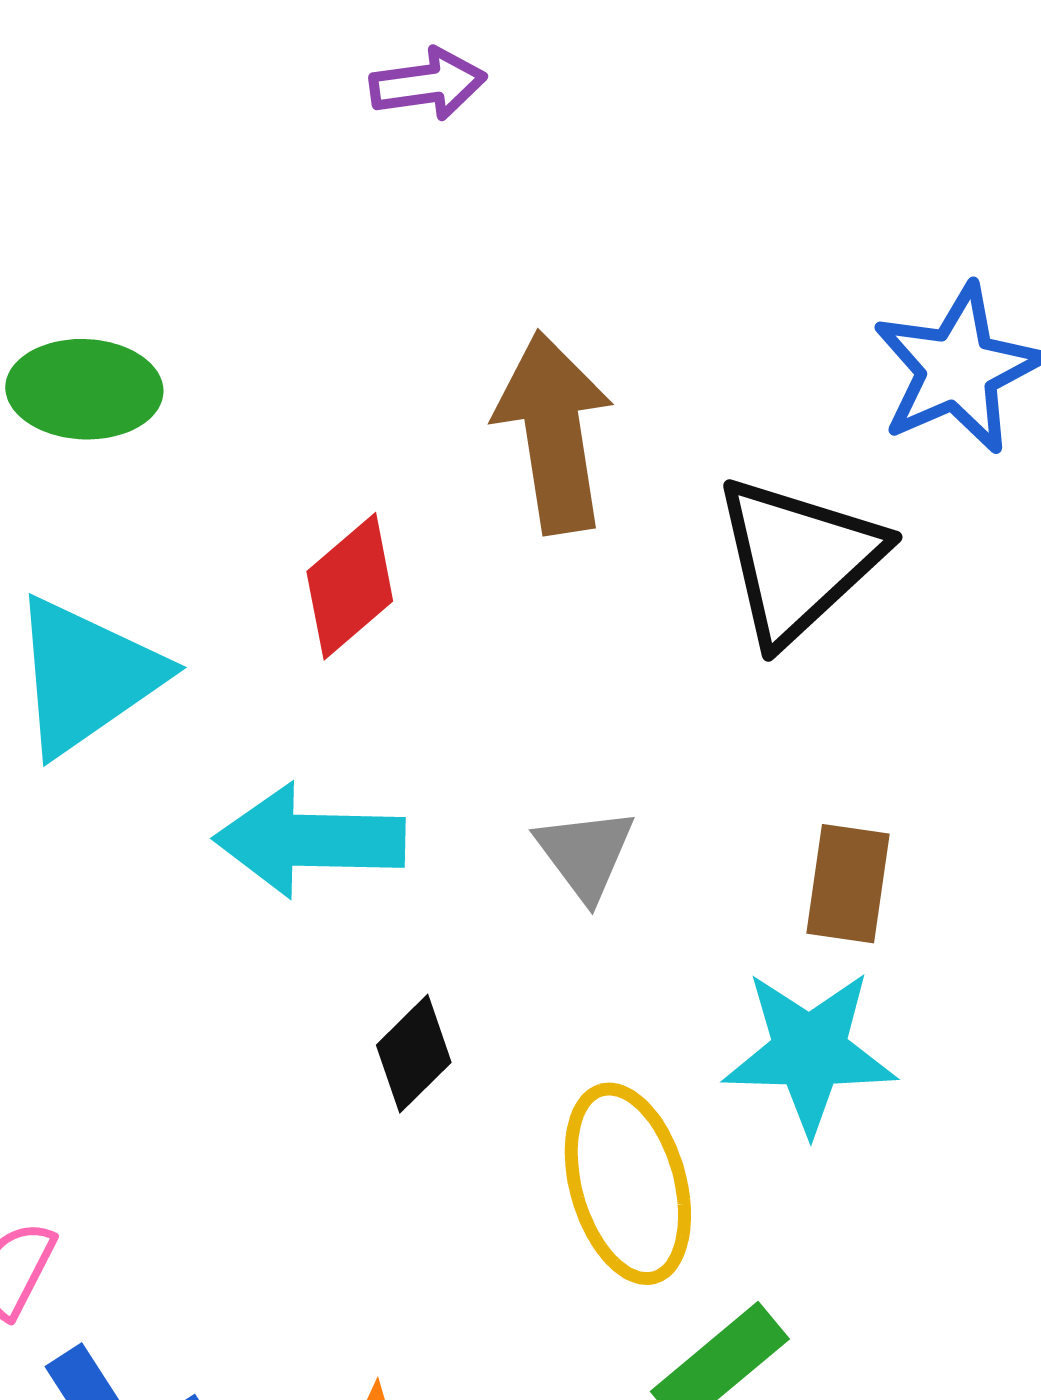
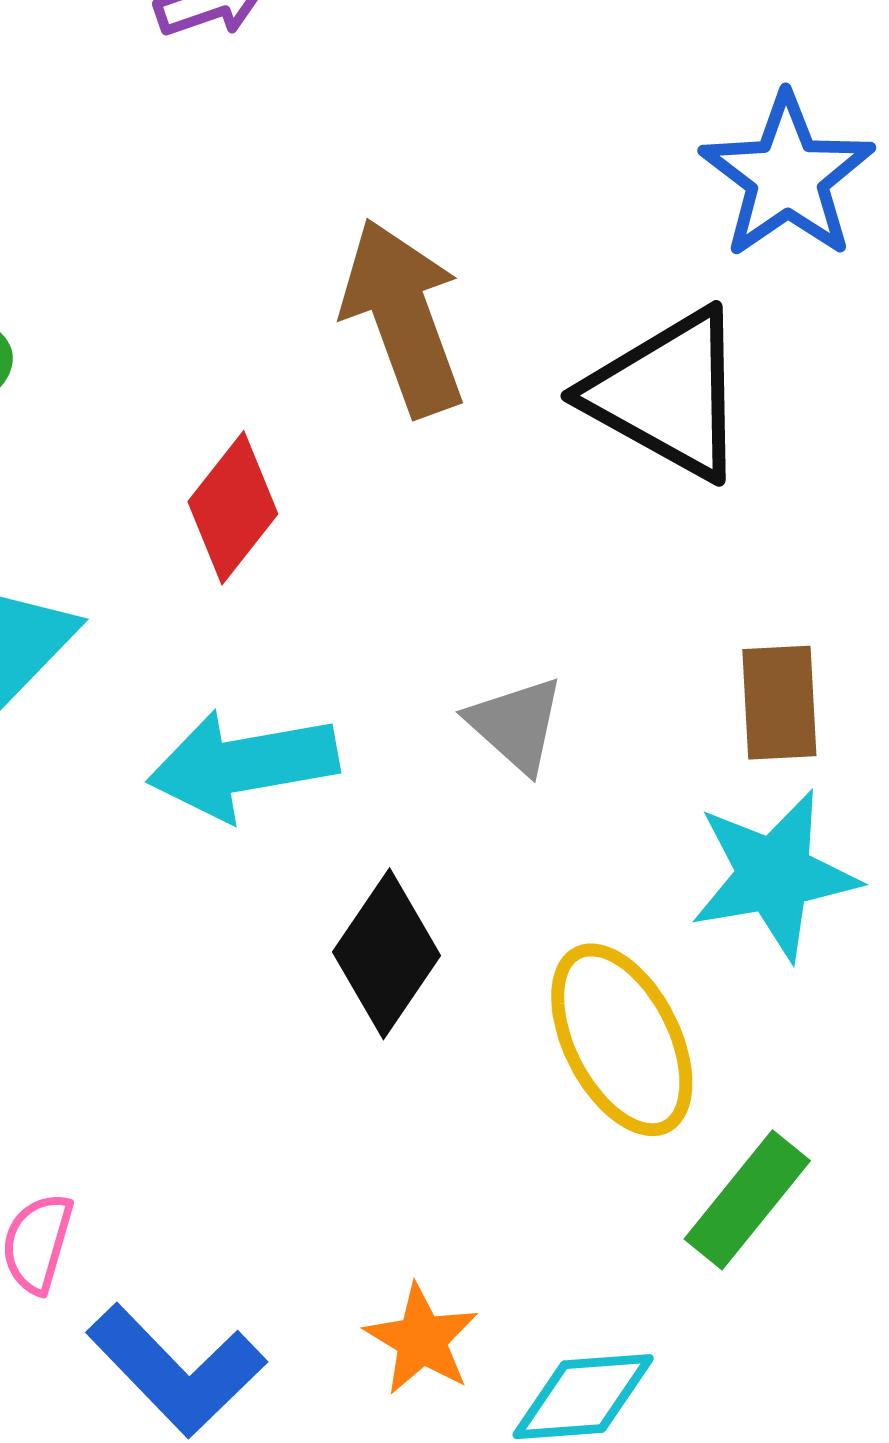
black triangle: (798, 559) -> (667, 394), turned -37
black diamond: (414, 1054) -> (386, 954), size x1.4

